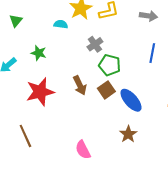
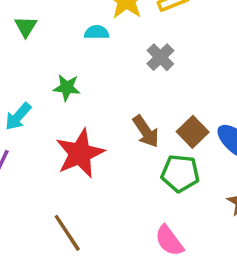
green triangle: (16, 21) -> (26, 27), moved
green pentagon: (110, 65) -> (180, 173), moved

